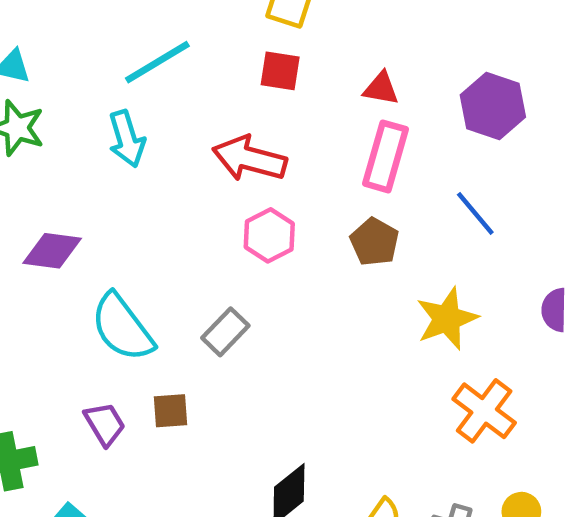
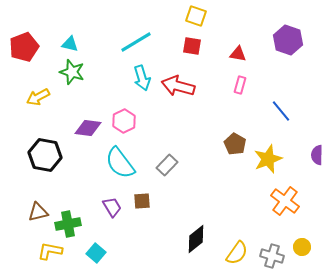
purple hexagon: (493, 106) -> (288, 40), moved
cyan arrow: (127, 139) -> (142, 78), moved
pink rectangle: (385, 156) -> (240, 85), size x0.6
pink hexagon: (269, 235) -> (124, 121), moved
brown pentagon: (374, 242) -> (235, 144), moved

